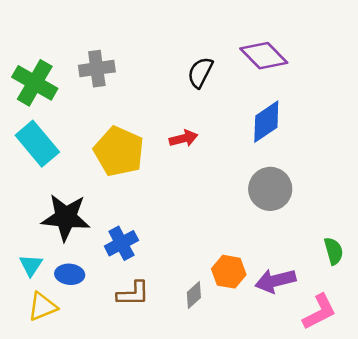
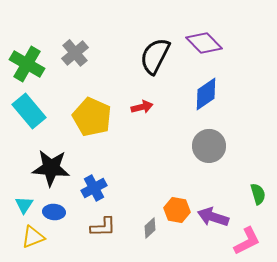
gray cross: (97, 69) -> (75, 53), turned -32
black semicircle: (200, 72) -> (155, 56), size x1.5
purple arrow: (275, 281) -> (213, 217), turned 32

